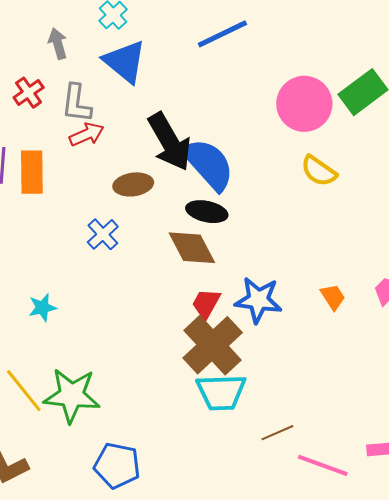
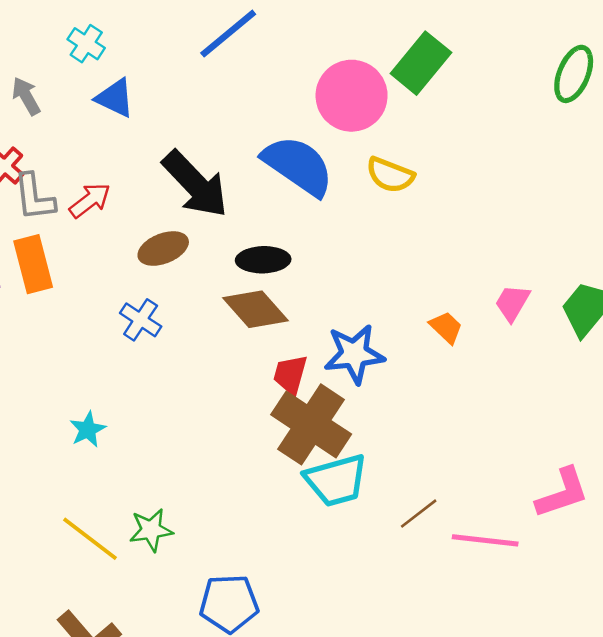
blue triangle: (125, 62) -> (115, 98), size x0.7
gray L-shape: (76, 103) -> (34, 197), moved
blue semicircle: (208, 164) -> (298, 166), moved
green star: (72, 395) -> (151, 530), size x0.6

